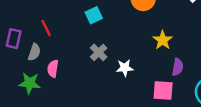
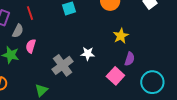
gray cross: (99, 52) -> (63, 65), moved, size x1.5
pink square: (163, 90) -> (115, 76), turned 30

